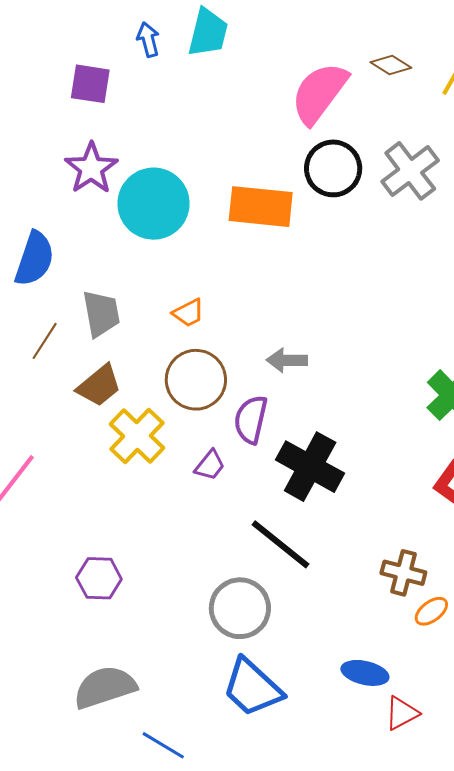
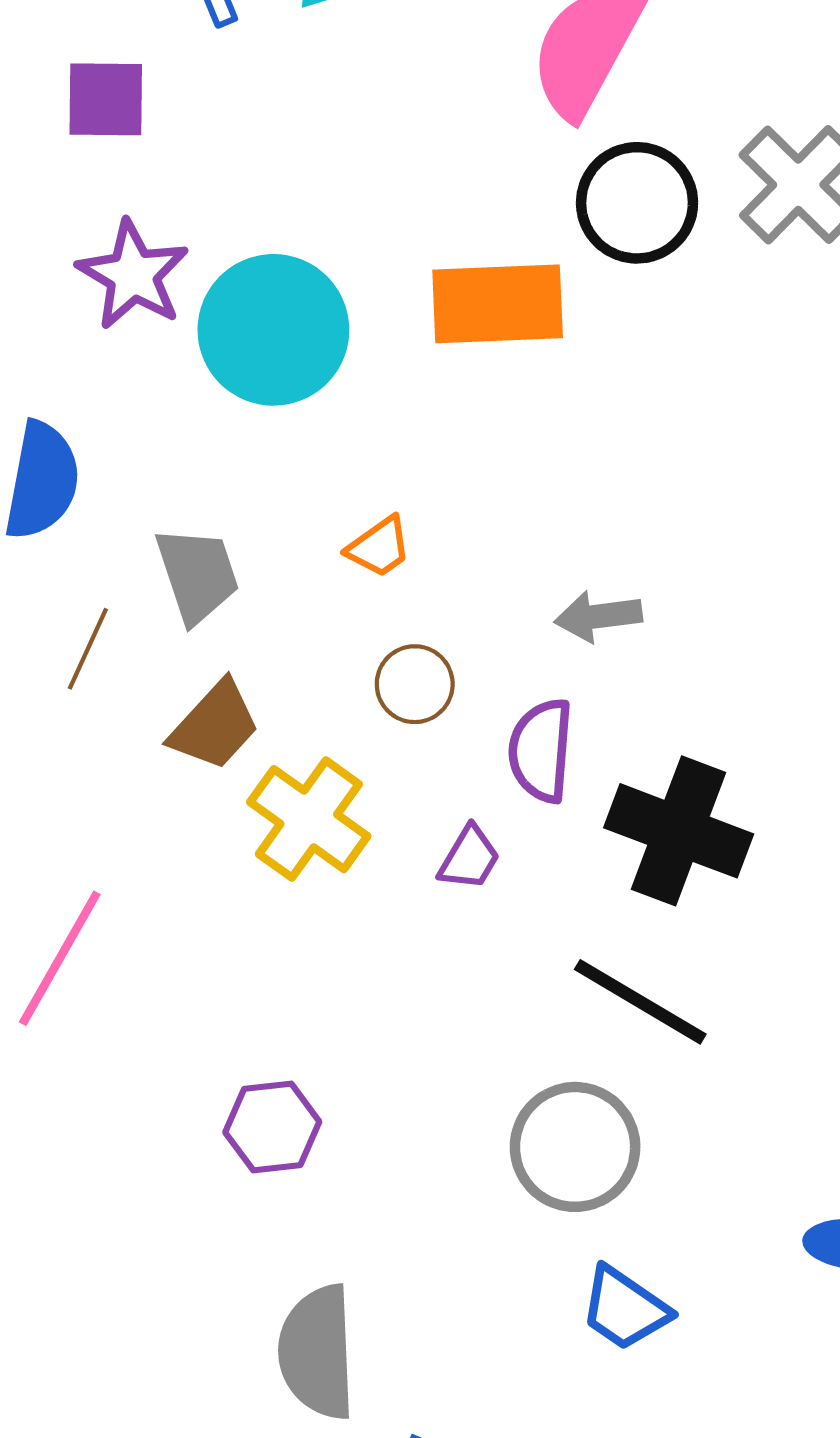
brown circle: (196, 380) -> (415, 684), size x0.6
gray semicircle: (105, 687) -> (317, 1352), turned -66
blue trapezoid: (252, 688) -> (625, 1308), size x0.7

